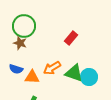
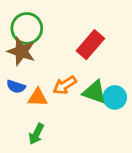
red rectangle: (71, 38) -> (90, 45), size x1.5
brown star: (20, 43) -> (21, 51), size x1.5

